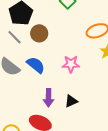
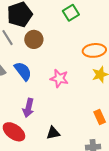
black triangle: (71, 101) -> (53, 133), moved

